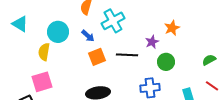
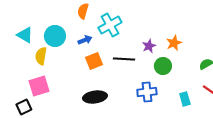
cyan triangle: (20, 24) -> (25, 35), moved
orange star: (172, 28) -> (174, 43), moved
blue arrow: (88, 36) -> (85, 40), turned -64

